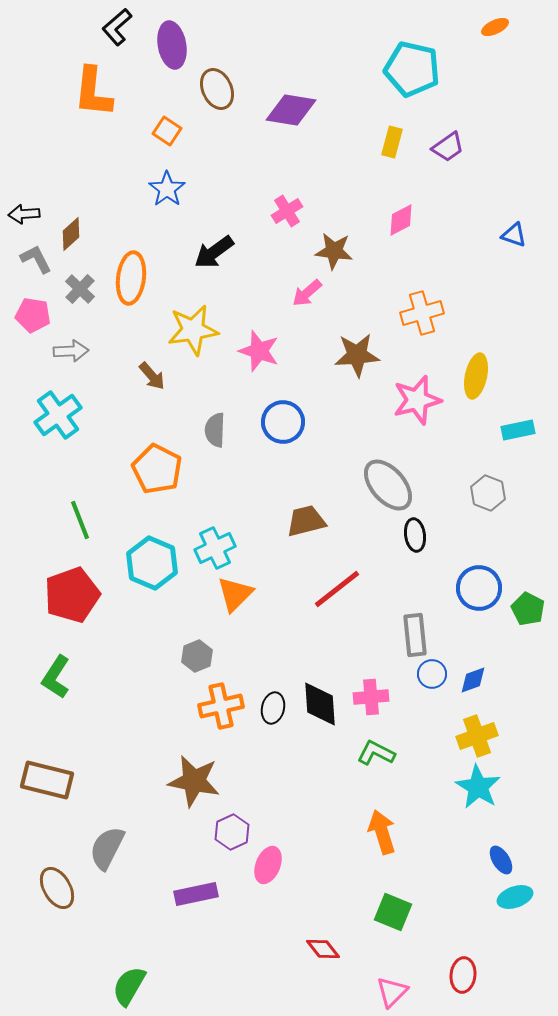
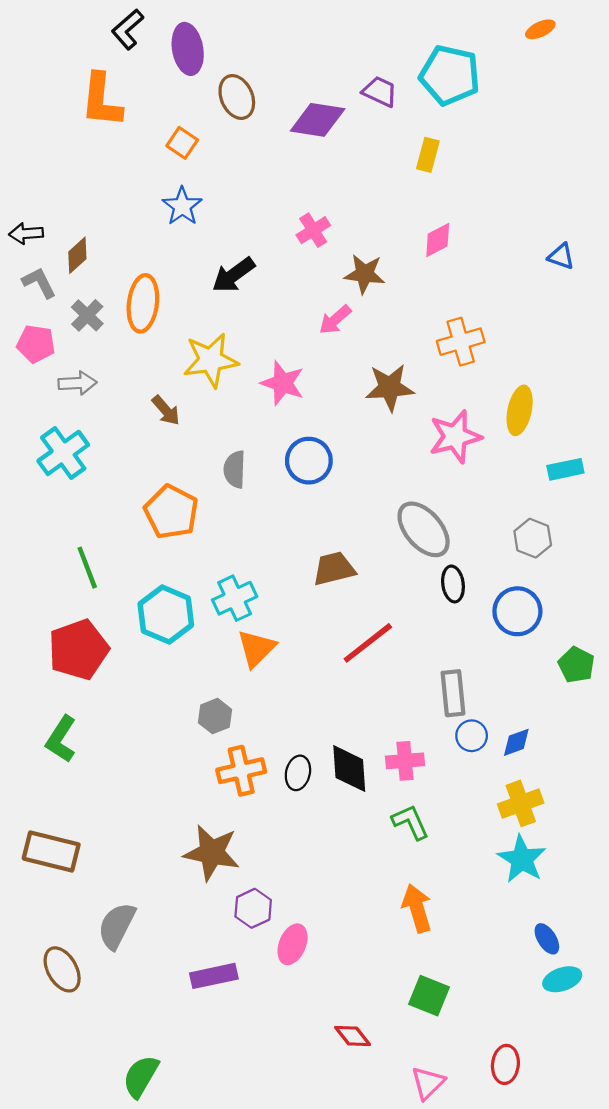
purple trapezoid: (448, 147) -> (380, 92), moved, turned -120
blue circle: (479, 588) -> (517, 611), moved
green L-shape: (376, 753) -> (410, 822), turned 39

